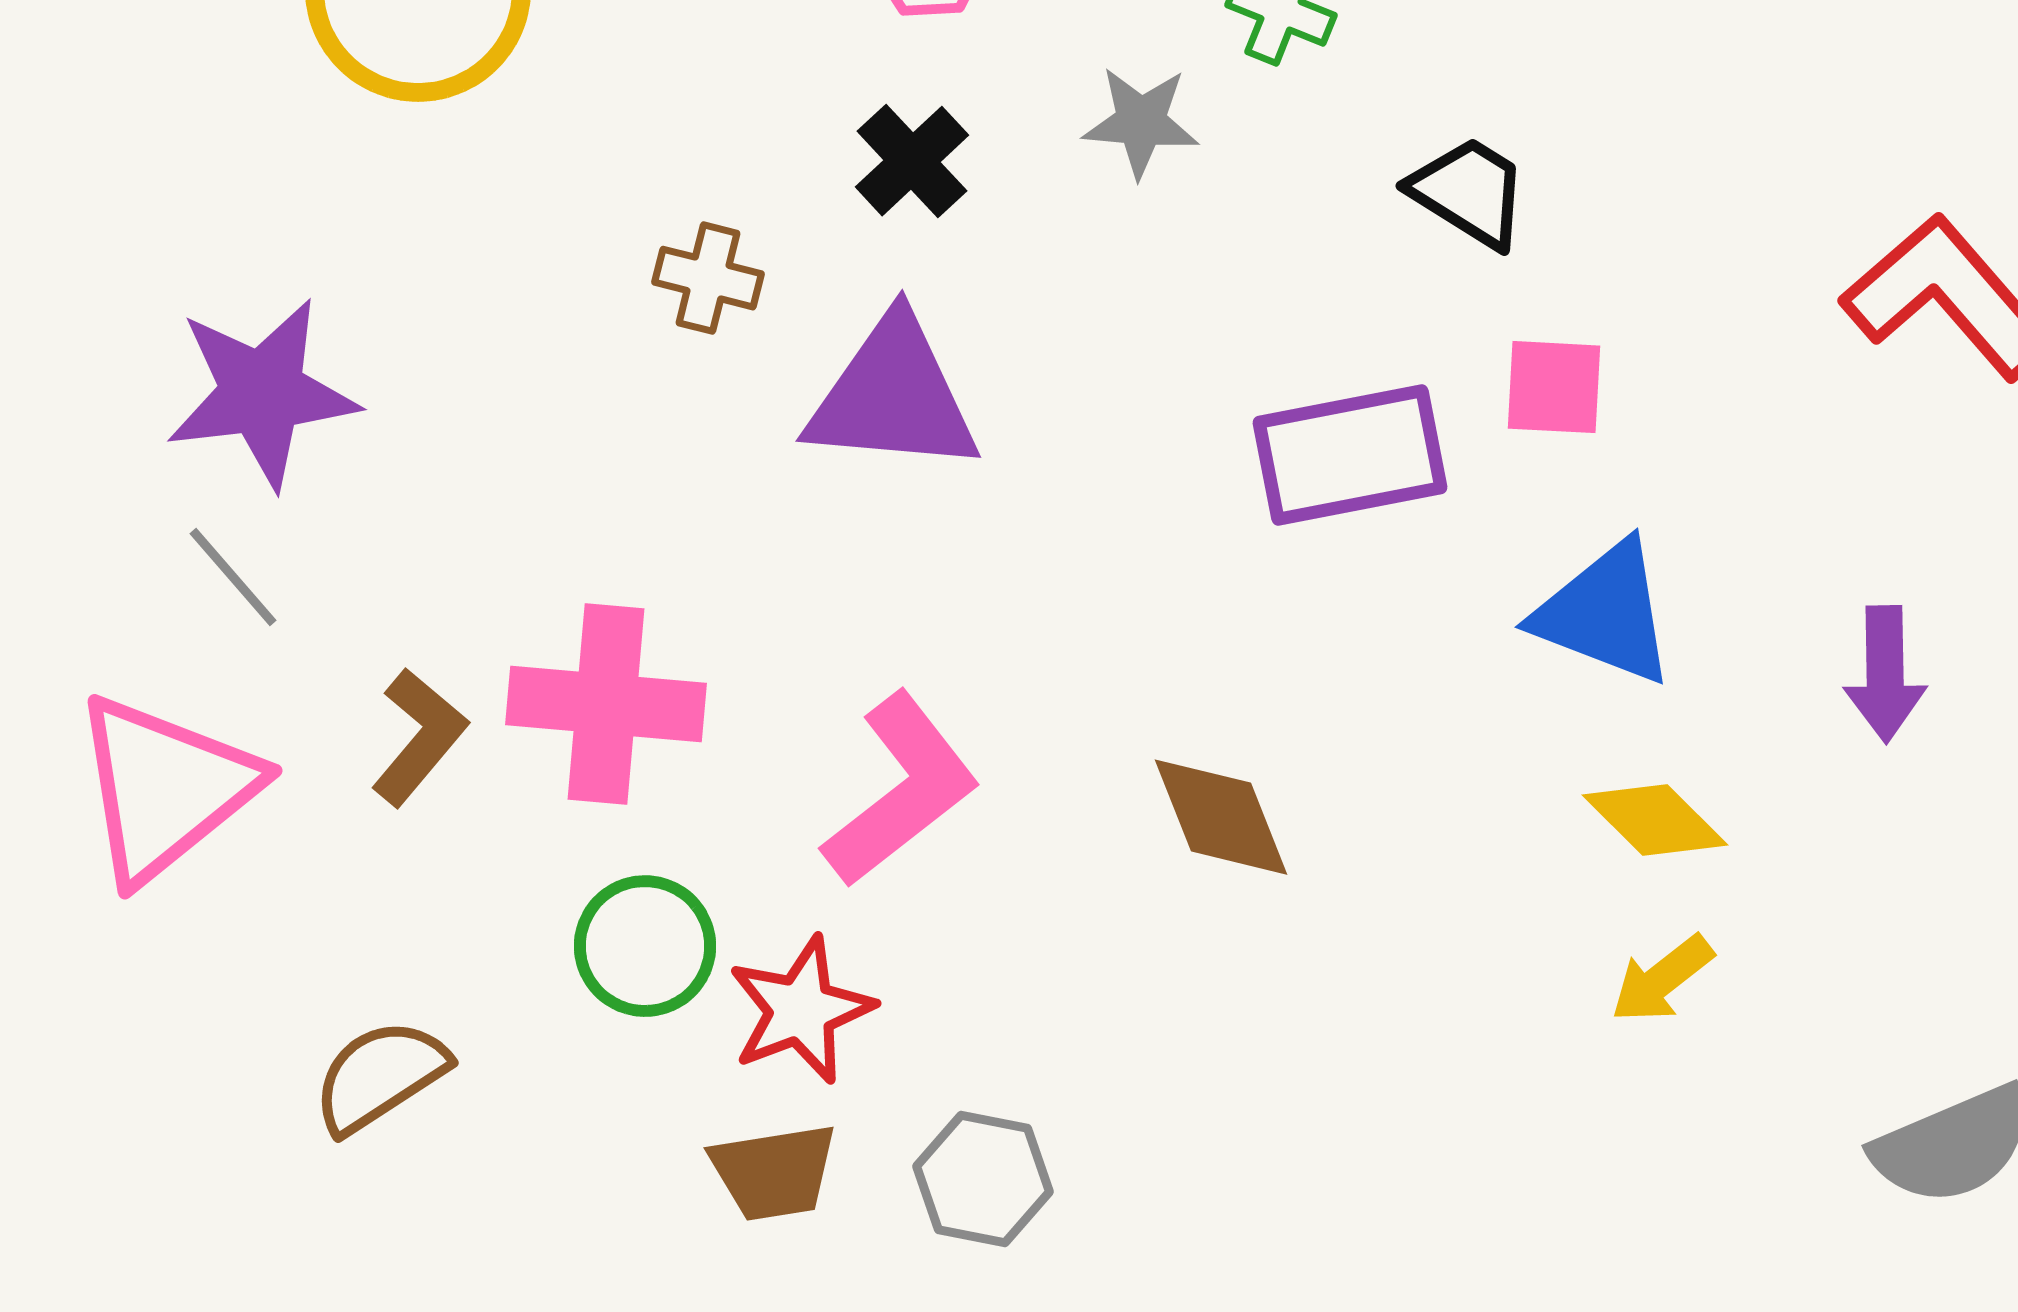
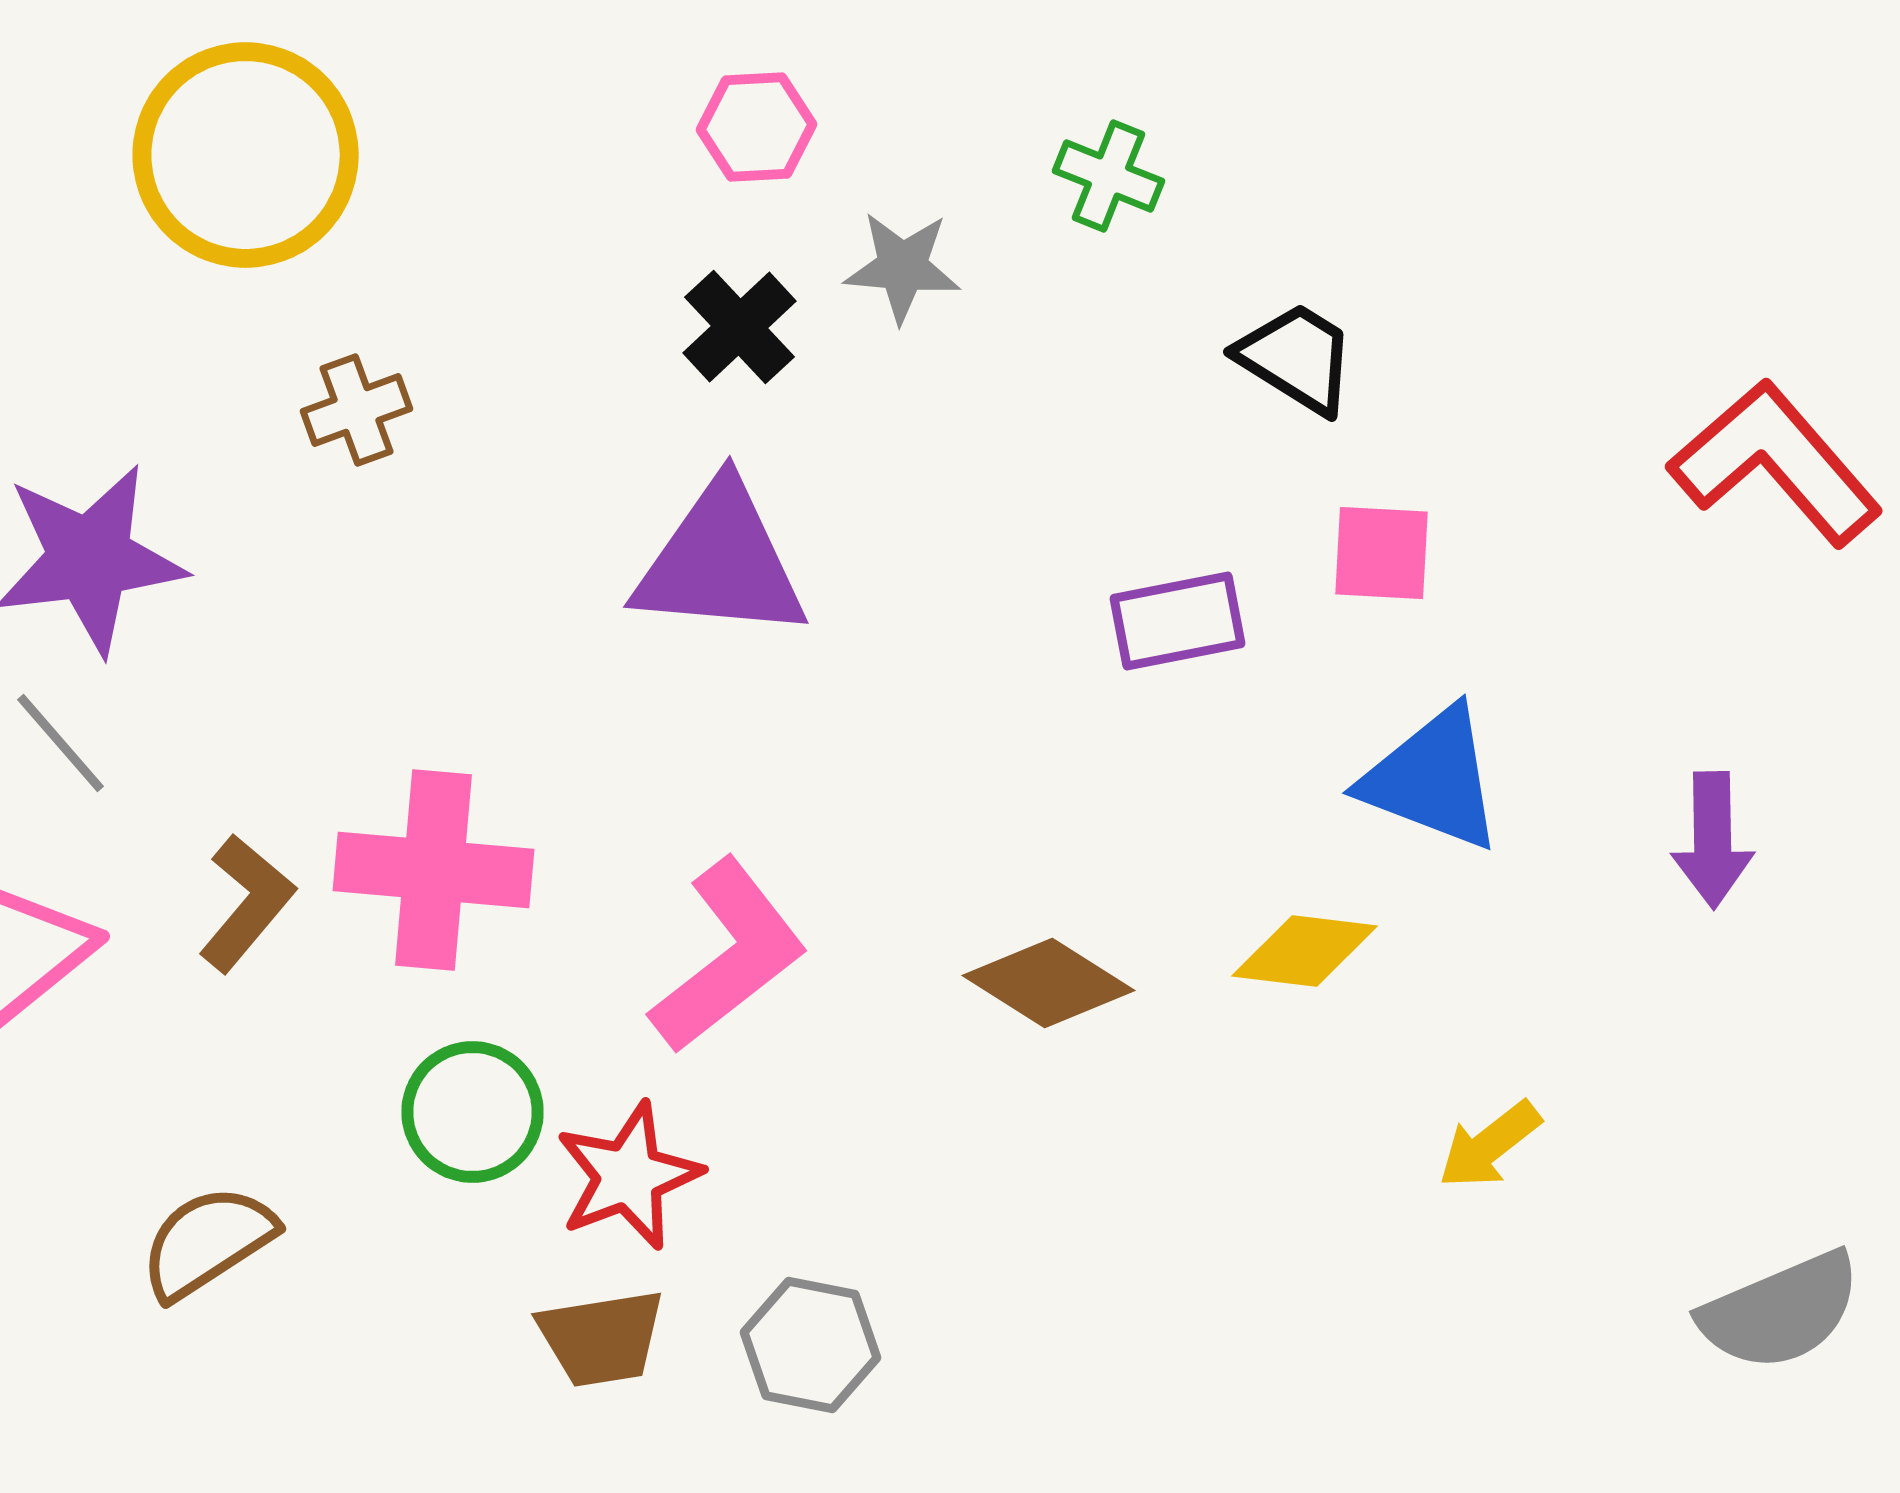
gray star: (1141, 122) -> (902, 267), moved
brown cross: (708, 278) -> (356, 410), moved, turned -34
purple rectangle: (1350, 455) -> (1178, 621), size x0.7
brown diamond: (1221, 817) -> (1048, 983), turned -36
yellow diamond: (1655, 820) -> (1304, 951), moved, turned -38

